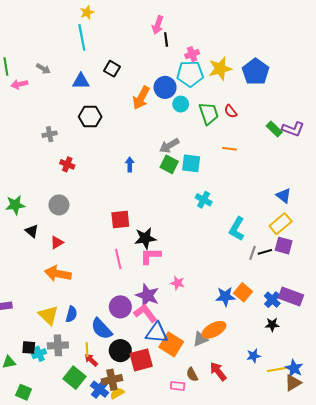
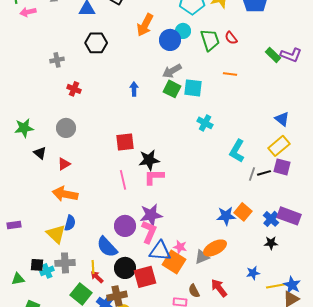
blue circle: (165, 87) -> (170, 40), moved
pink star: (178, 283) -> (180, 247), moved
purple star: (147, 295) -> (151, 215), turned -30
pink L-shape: (145, 313) -> (149, 232), turned 60
blue semicircle: (71, 314) -> (70, 223), moved

